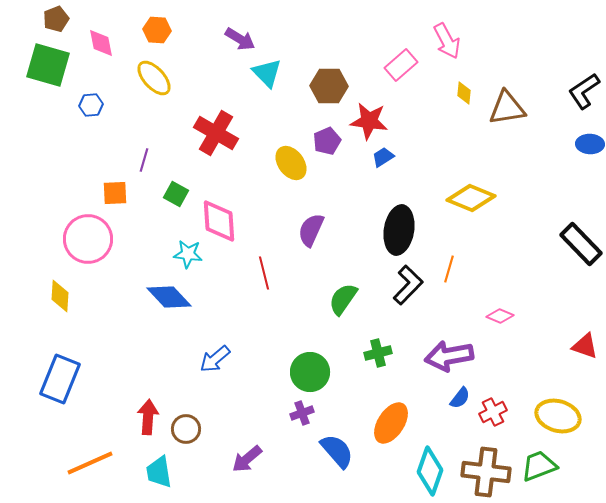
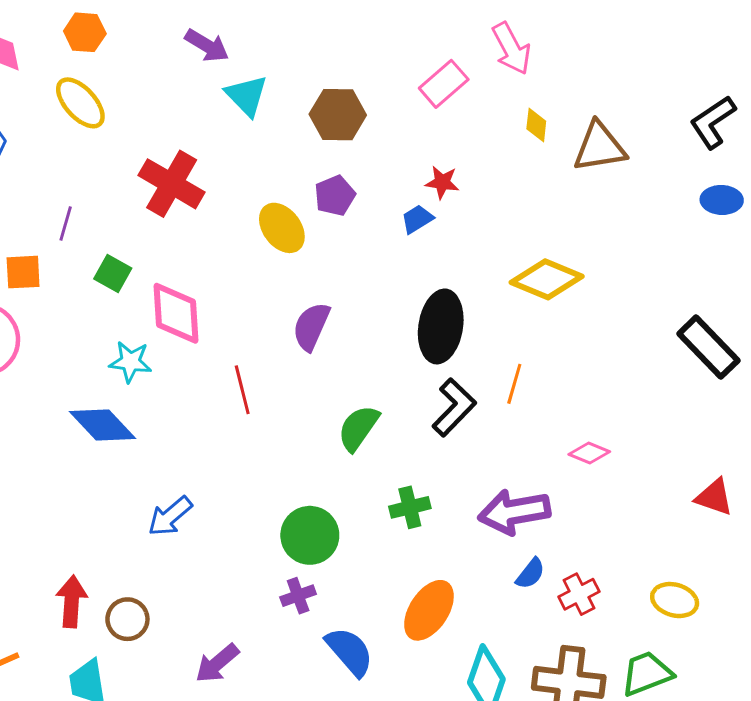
red star: (369, 121) -> (442, 182), moved, size x0.6
yellow ellipse: (558, 416) -> (675, 600), size x0.7

